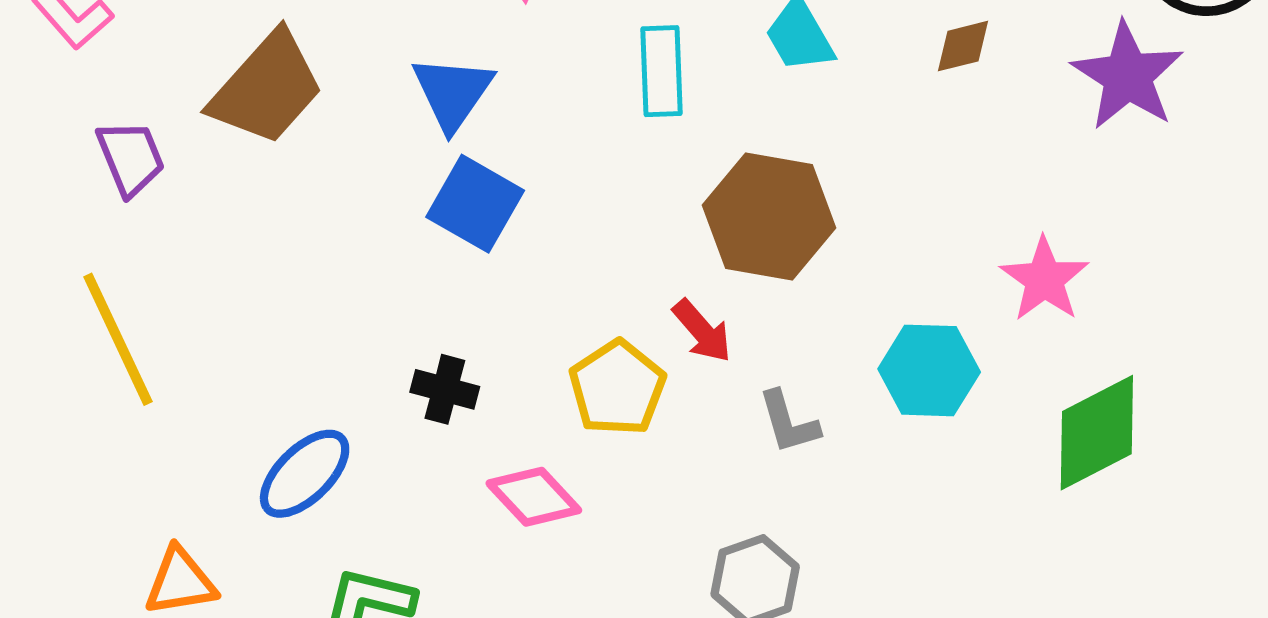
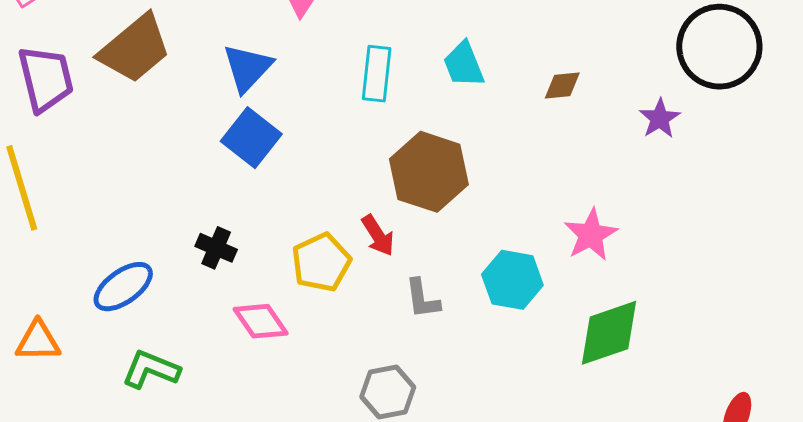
purple star: (1128, 76) -> (660, 118), size x0.6
purple trapezoid: (131, 158) -> (46, 79), size x1.4

